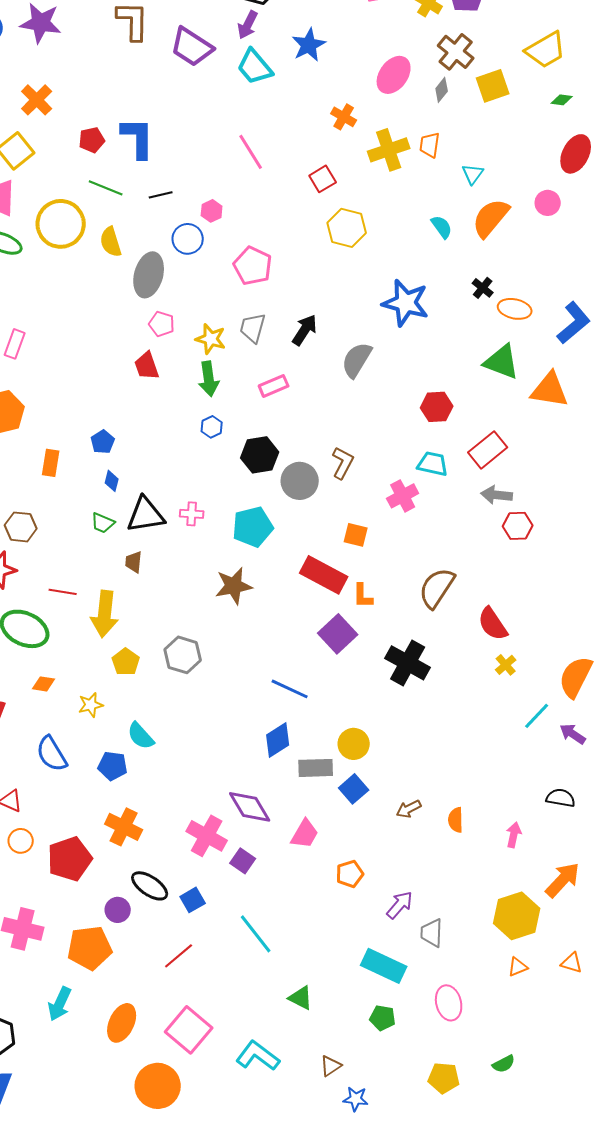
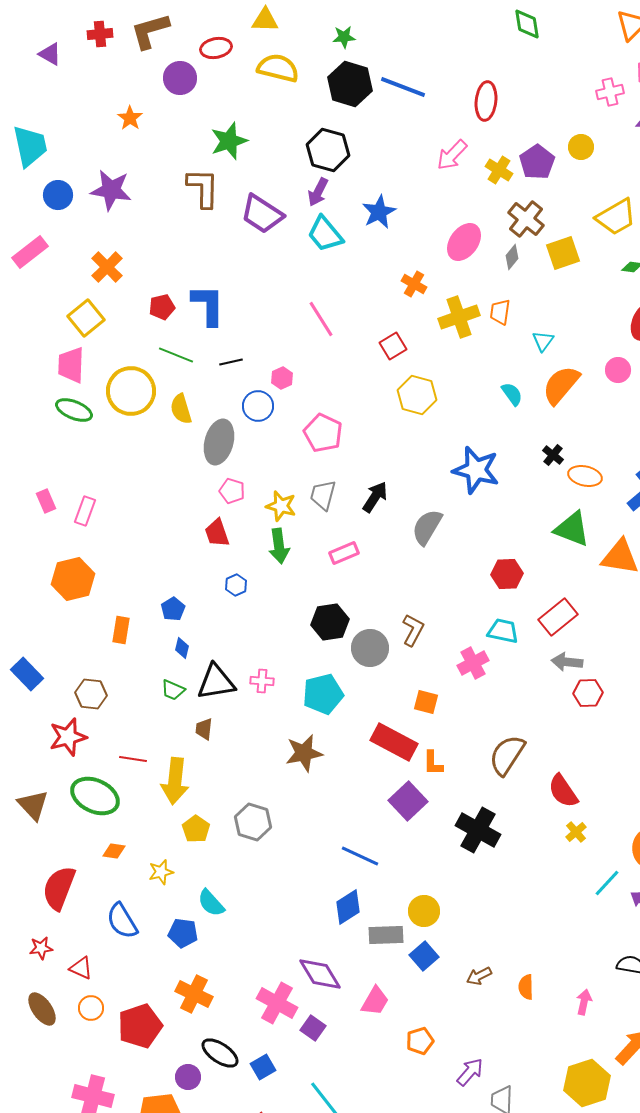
blue hexagon: (212, 427) -> (236, 585), moved

